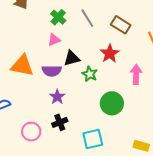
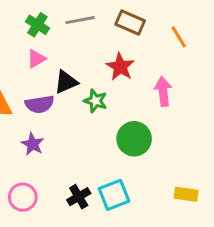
gray line: (87, 18) -> (80, 20), turned -60
purple star: (57, 97) -> (33, 144), moved
black cross: (60, 122) -> (79, 197), moved

